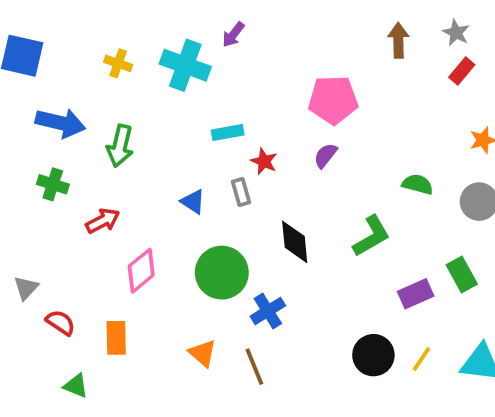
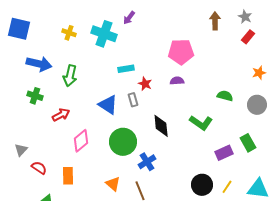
purple semicircle: (325, 155) -> (177, 81), turned 48
blue triangle: (193, 202) -> (108, 105), size x1.5
green L-shape: (372, 236) -> (201, 123), turned 65

